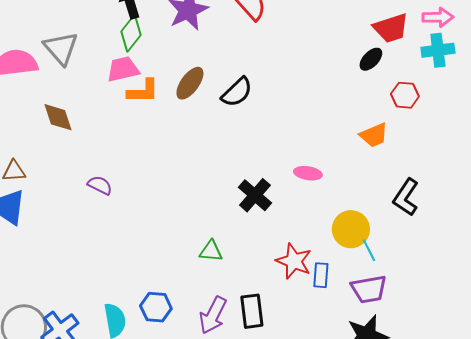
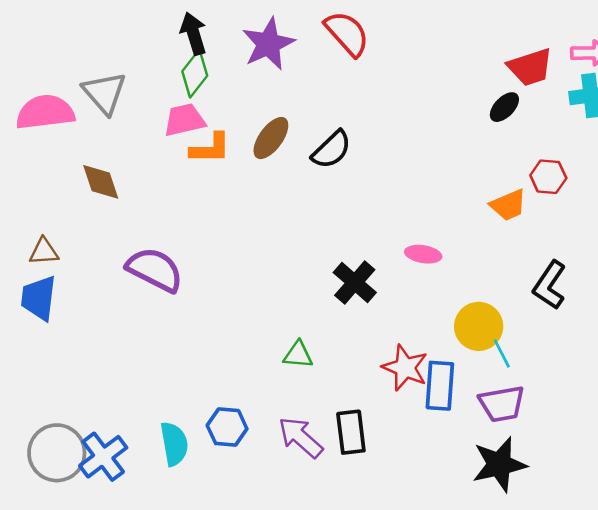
red hexagon: (405, 95) -> (548, 177), moved
purple semicircle: (100, 185) -> (155, 270), size x1.8
blue rectangle: (321, 275) -> (440, 386), size x1.5
purple arrow: (213, 315) -> (301, 437), turned 105

